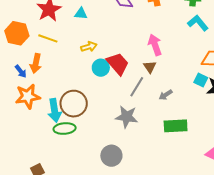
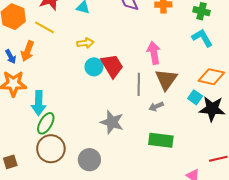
brown triangle: (150, 67) -> (166, 79), moved, size x1.6
gray line: (137, 87) -> (139, 84), moved, turned -40
brown circle: (74, 104) -> (51, 149), moved
green ellipse: (65, 129) -> (46, 123), turned -65

